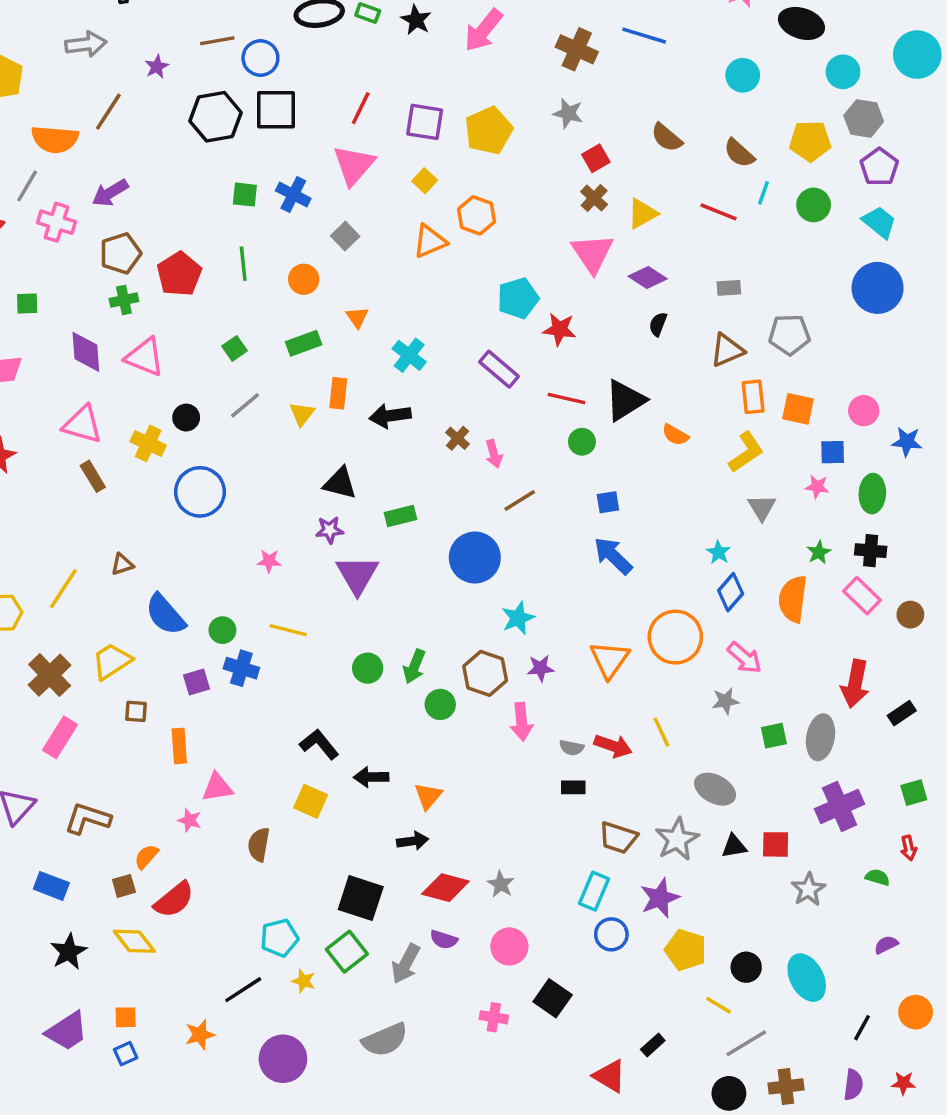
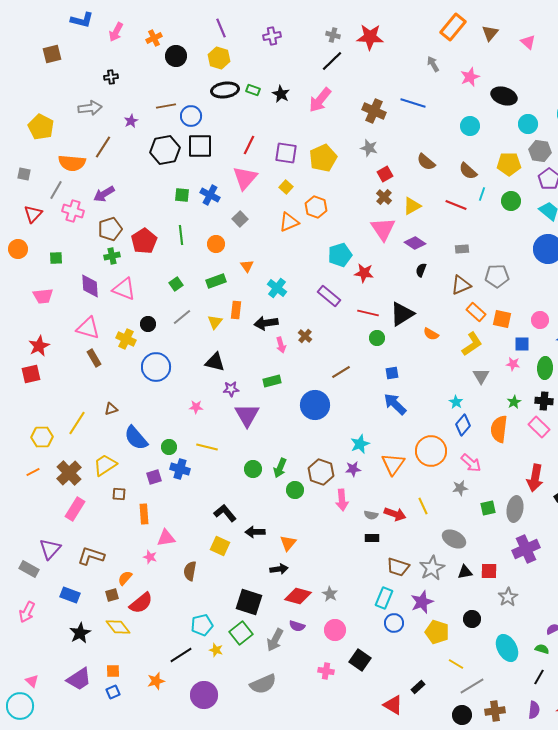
orange rectangle: (753, 397) -> (476, 312), turned -42
pink arrow: (494, 454) -> (281, 345), moved
black triangle: (340, 483) -> (215, 362), moved
cyan star: (518, 618) -> (360, 444), moved
green semicircle: (878, 877) -> (542, 649), moved
black circle: (746, 967) -> (472, 619), moved

